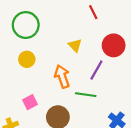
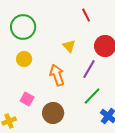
green line: (86, 95) -> (92, 96), moved, turned -54
pink square: (30, 102) -> (27, 99), turned -32

